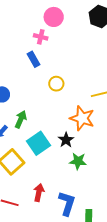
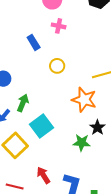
pink cross: (41, 37) -> (59, 26), moved
black star: (66, 140) -> (97, 127), moved
red arrow: (39, 193) -> (43, 175), turned -42

